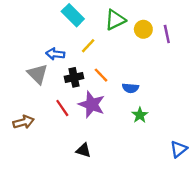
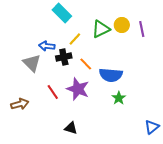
green triangle: (115, 20) -> (101, 29), moved
black cross: (74, 77) -> (64, 57), moved
blue semicircle: (130, 88) -> (111, 75), size x1.6

